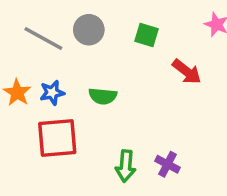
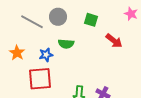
blue star: (52, 93) -> (46, 55), moved
green semicircle: (103, 96) -> (66, 44), moved

